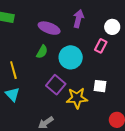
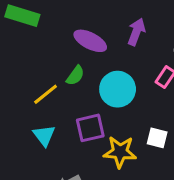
yellow line: (13, 70) -> (46, 94), moved, turned 60
purple square: (56, 85) -> (90, 128), turned 30
cyan triangle: (12, 94) -> (44, 135), moved

